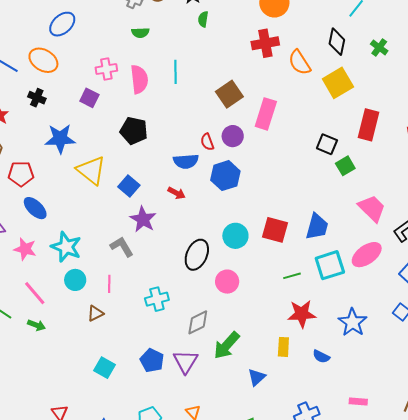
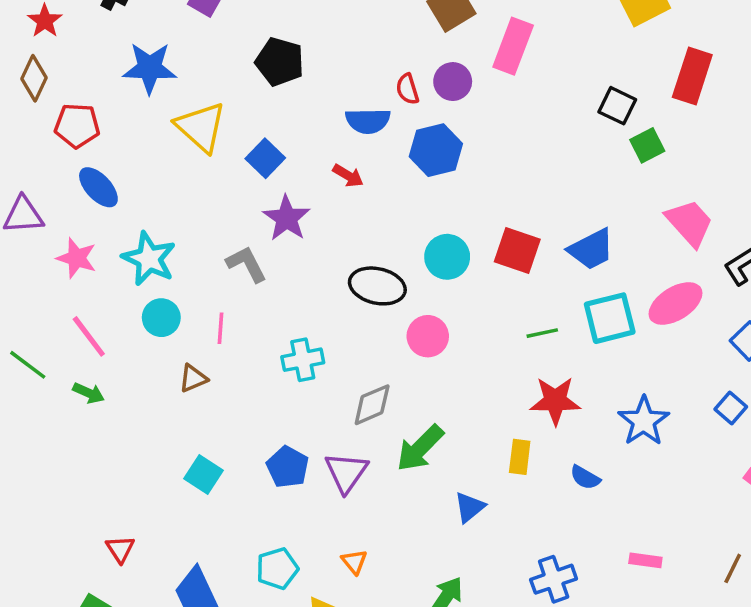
blue trapezoid: (317, 227) -> (591, 249), turned 44
black ellipse: (197, 255) -> (377, 286), turned 76

